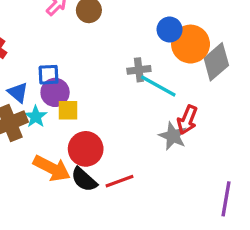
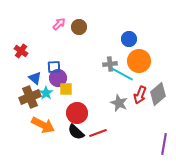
orange circle: (191, 44) -> (139, 61), moved
gray diamond: (216, 62) -> (158, 94), moved
gray star: (173, 136) -> (119, 103), moved
orange arrow: (52, 168) -> (43, 125), moved

